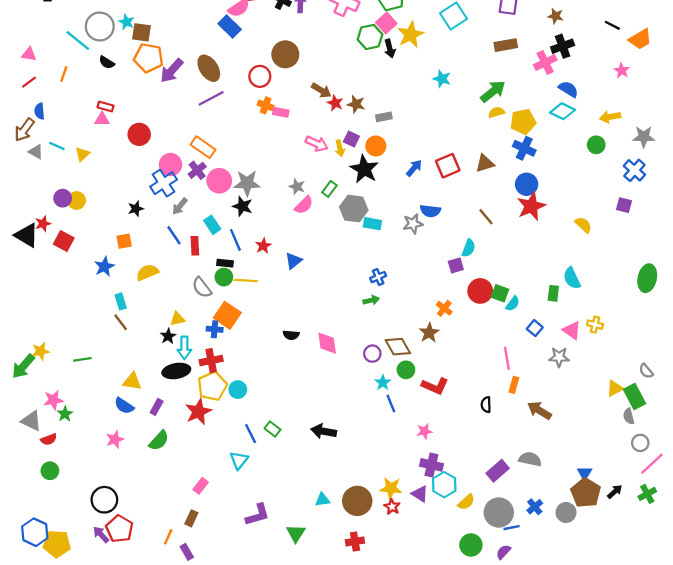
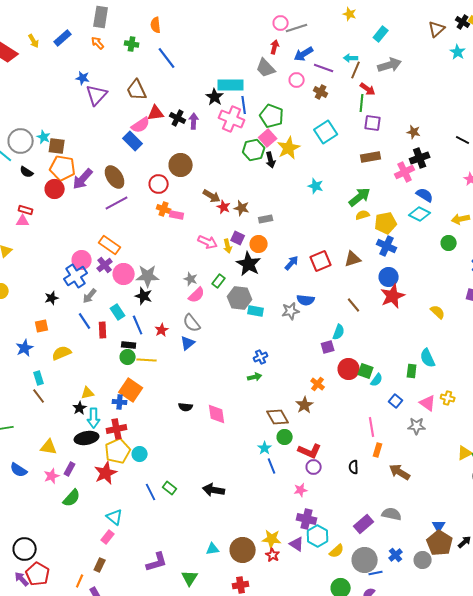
red circle: (139, 134) -> (55, 189), moved
gray semicircle: (202, 287) -> (192, 323), moved
purple circle: (372, 354) -> (314, 467), moved
blue semicircle: (124, 406) -> (19, 470), moved
pink star: (115, 439) -> (52, 476), moved
cyan triangle: (239, 460) -> (115, 517), moved, turned -30

